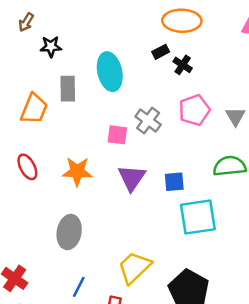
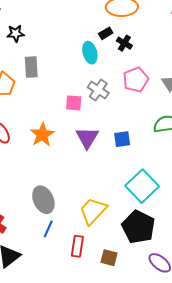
cyan ellipse: (110, 72) -> (90, 53), moved, size x0.7
orange star: (77, 172) -> (42, 135), turned -30
cyan square: (198, 217) -> (142, 186), moved, turned -32
gray ellipse: (69, 232) -> (43, 200), moved, turned -32

